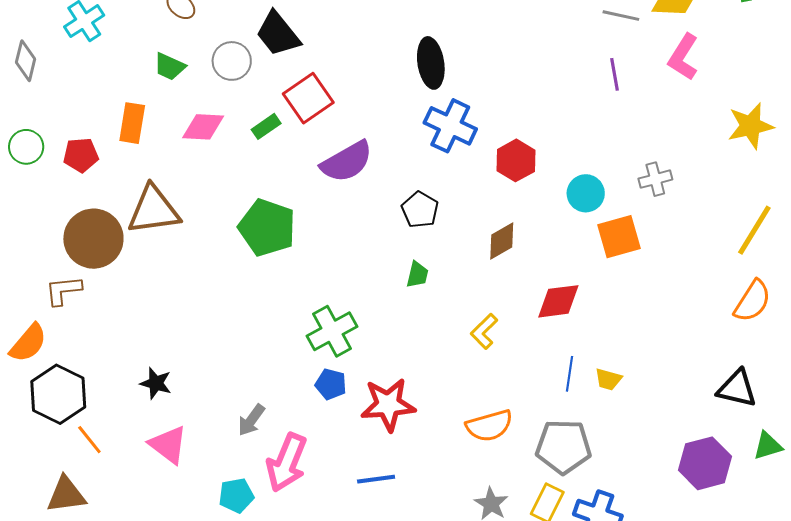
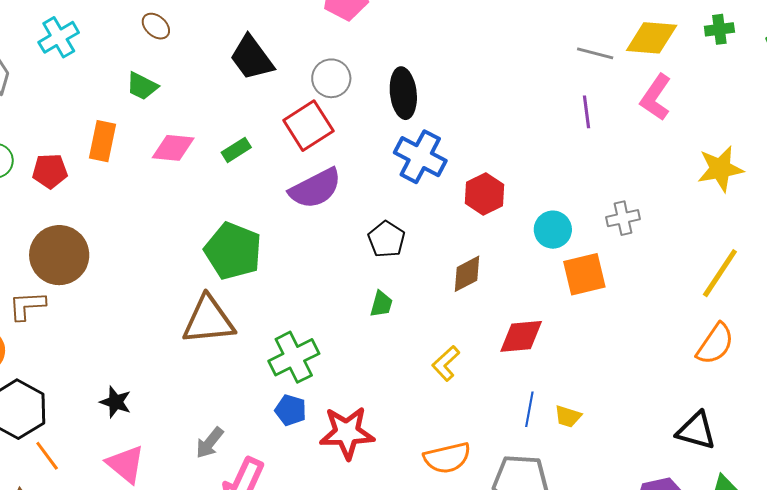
gray circle: (232, 61) -> (331, 78), moved
red square: (308, 98) -> (308, 126), moved
brown triangle: (154, 210) -> (208, 320), moved

